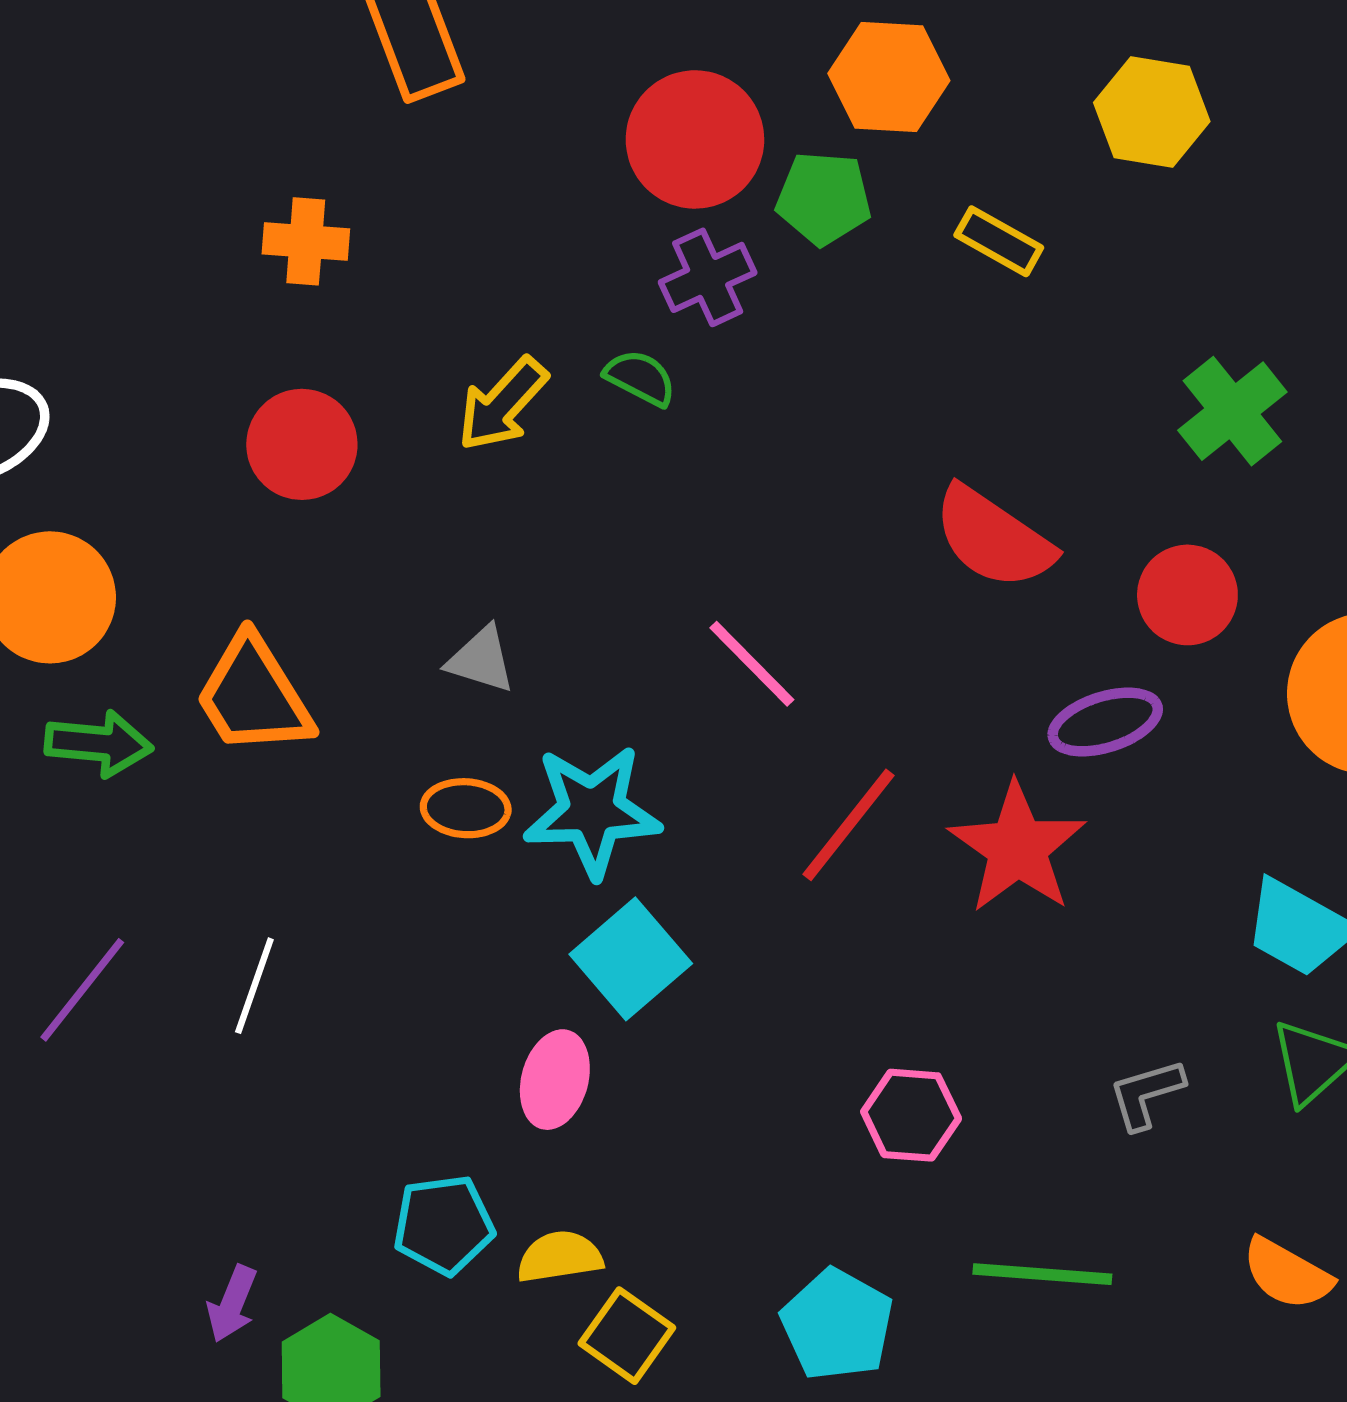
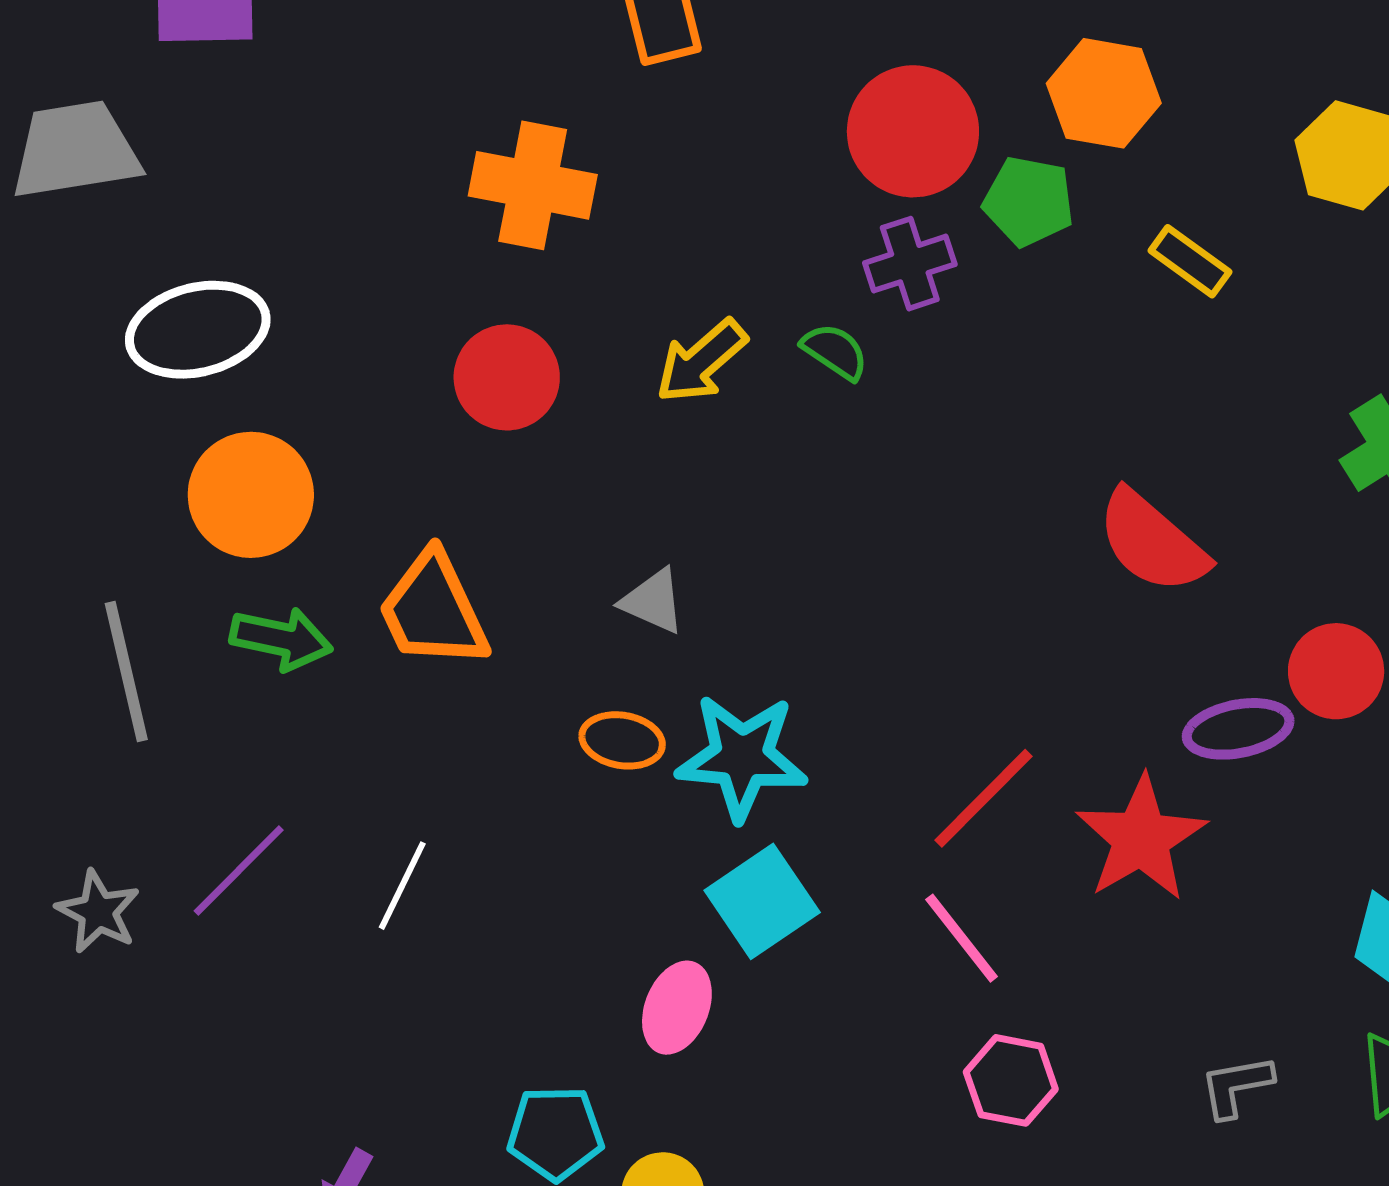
orange cross: (306, 241) -> (533, 185), size x1.5
red circle: (1187, 595) -> (1336, 671), moved
pink line: (752, 664) -> (962, 938), moved

